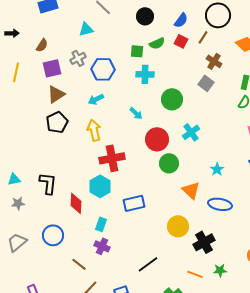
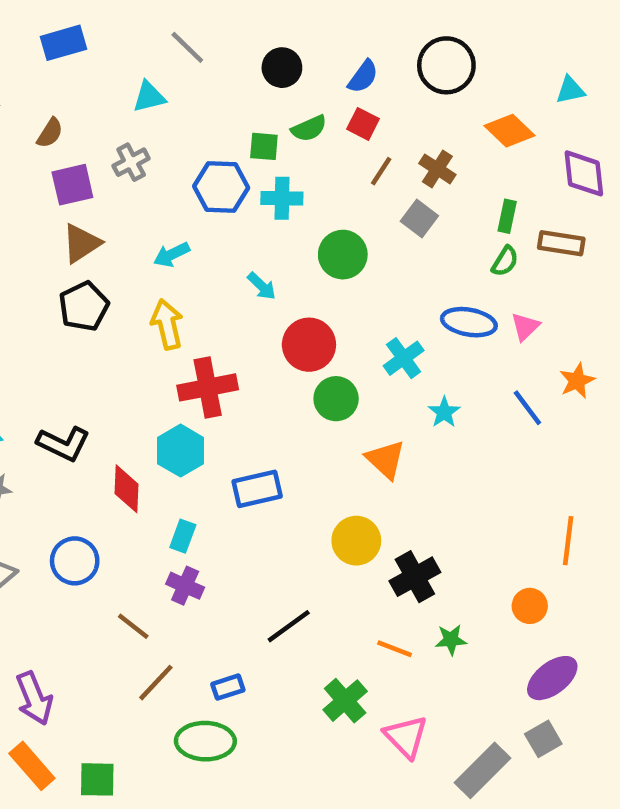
brown line: (203, 37) -> (381, 171), moved
blue hexagon: (103, 69) -> (221, 187), moved
cyan cross: (191, 132) -> (404, 358), moved
black L-shape: (48, 183) -> (63, 444), turned 110
blue ellipse: (220, 204) -> (469, 322), moved

